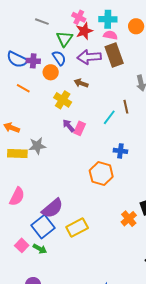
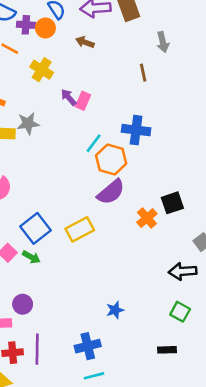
purple cross: (33, 61) -> (26, 25), moved
yellow cross: (63, 100) -> (42, 70), moved
cyan line: (109, 117) -> (94, 143), moved
blue cross: (120, 151) -> (136, 130), size x1.5
purple semicircle: (52, 208) -> (111, 192), moved

